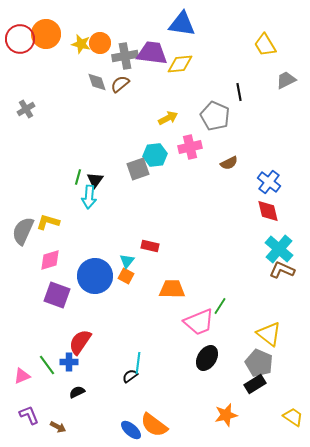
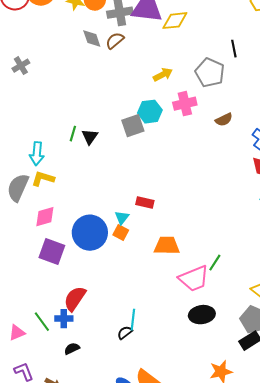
cyan arrow: (89, 197) -> (37, 154), moved
black ellipse: (207, 358) -> (202, 315), turned 50

